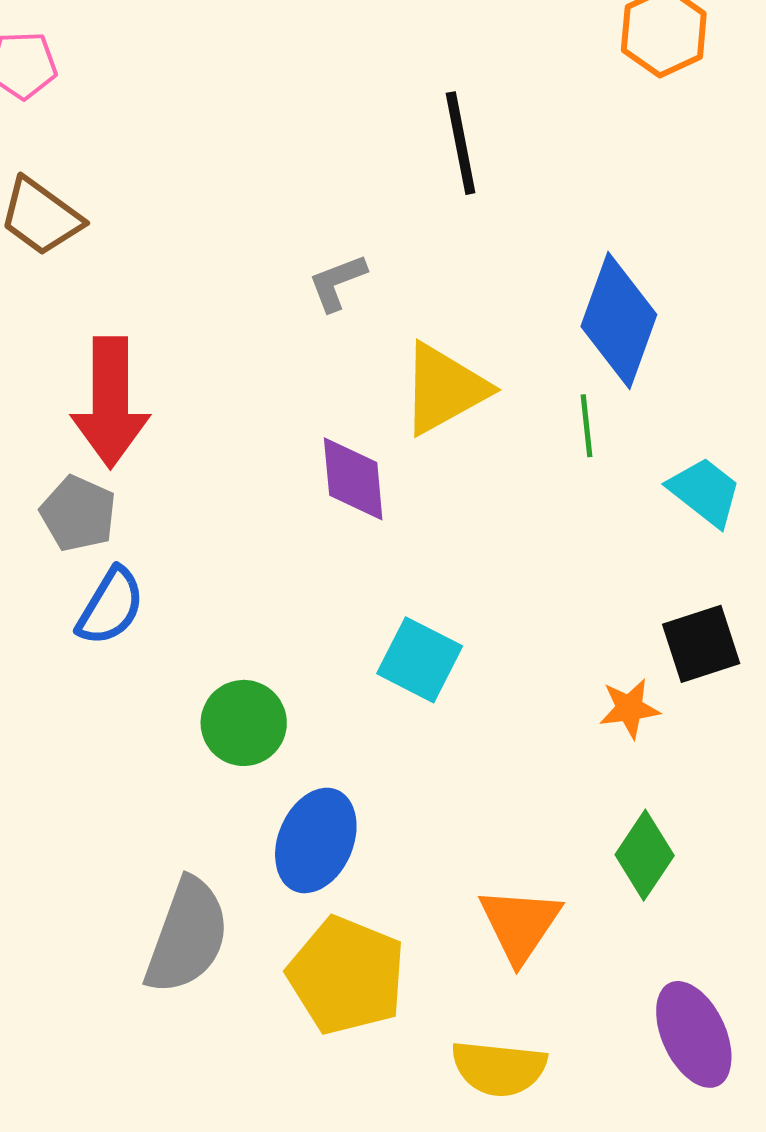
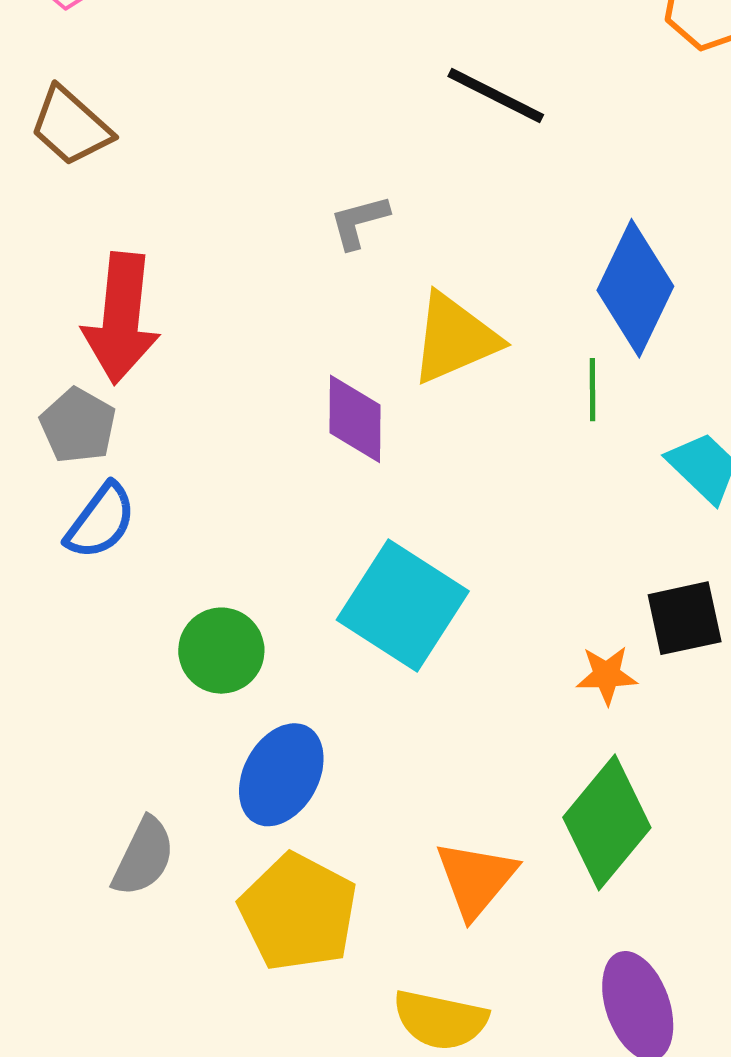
black line: (461, 143) -> (496, 96), turned -58
cyan square: (420, 660) -> (403, 605), size x1.5
green diamond: (645, 855) -> (607, 822), size x1.5
gray semicircle: (187, 936) -> (144, 857), size x0.7

